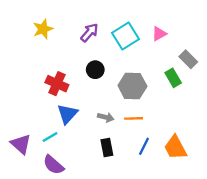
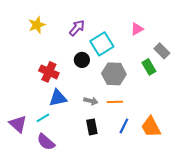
cyan square: (125, 36) -> (102, 44), moved
blue triangle: (67, 114) -> (58, 98), turned 36

